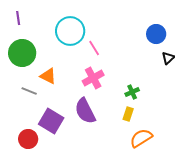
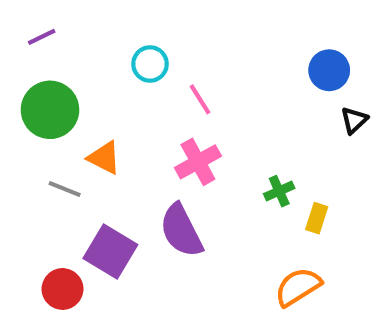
purple line: (18, 18) -> (42, 37), turned 72
cyan circle: (70, 31) -> (150, 64), size x0.6
yellow rectangle: (128, 114) -> (317, 218), moved

